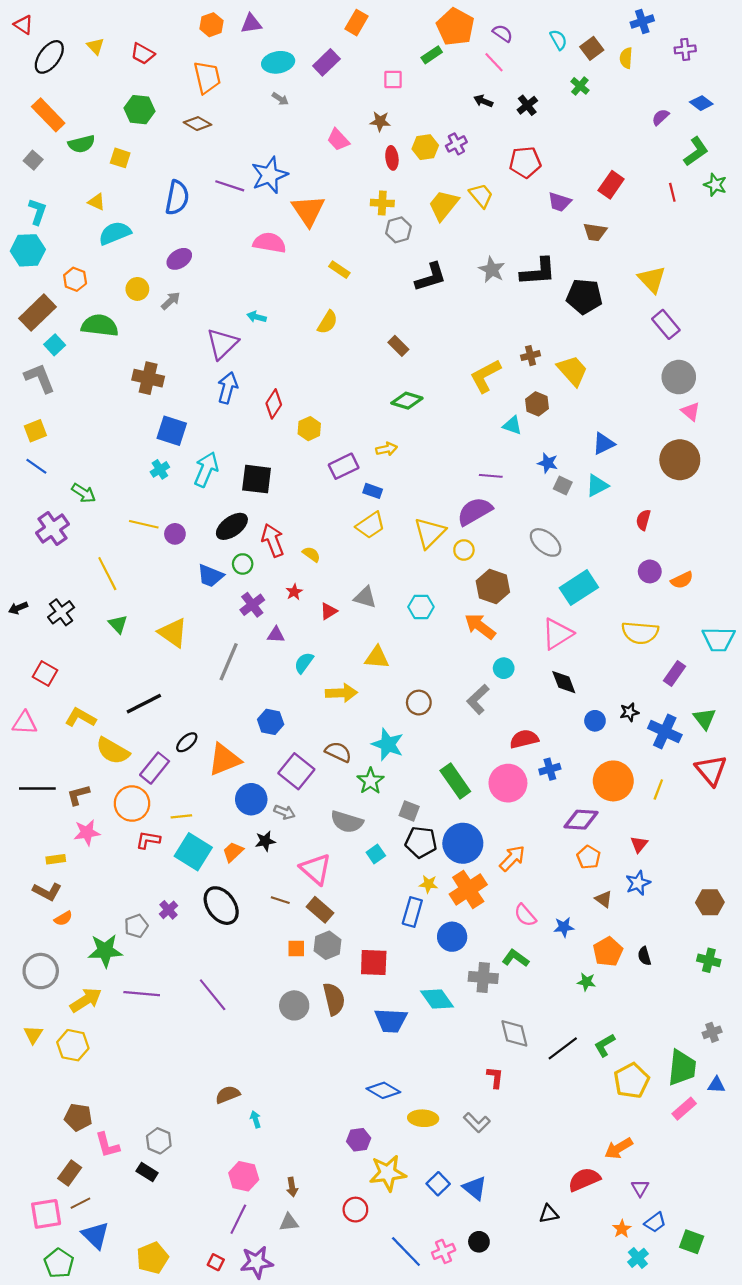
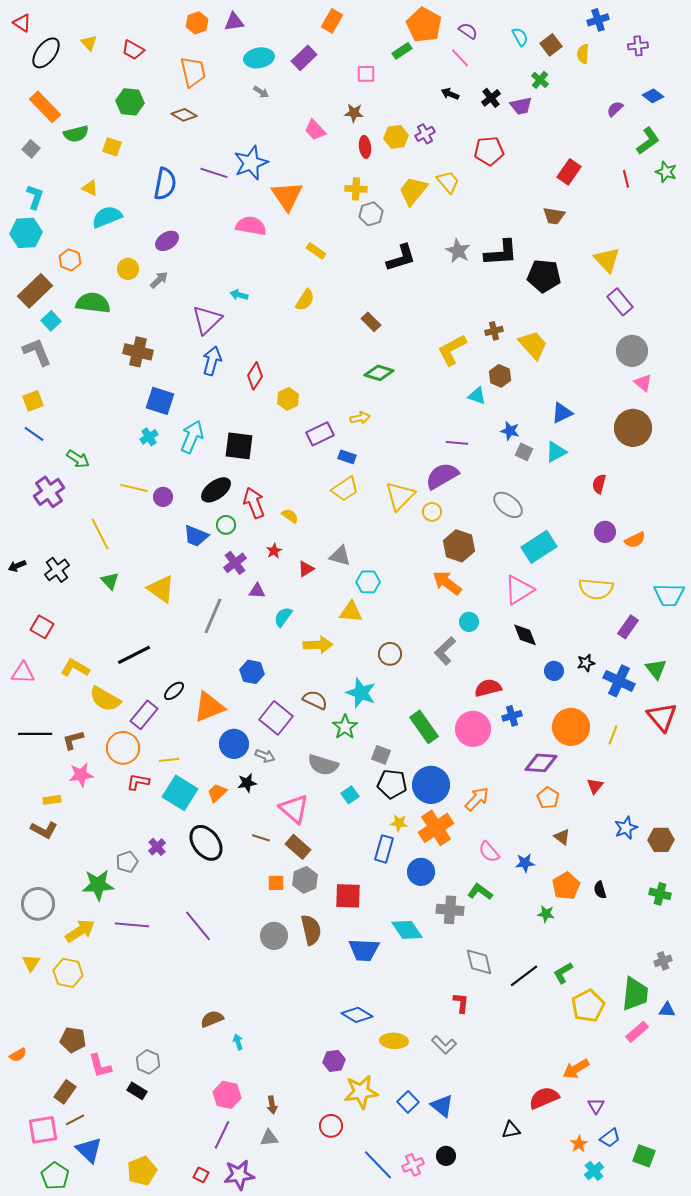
purple trapezoid: (560, 202) -> (521, 106), moved, turned -30
cyan hexagon: (421, 607) -> (368, 582), moved
blue star: (638, 883) -> (626, 828), moved
orange semicircle: (63, 918) -> (18, 1055), moved

